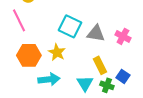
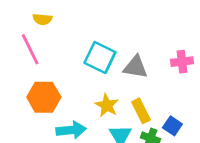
pink cross: (123, 36) -> (182, 62), moved, turned -35
yellow star: (57, 52) -> (107, 105), moved

